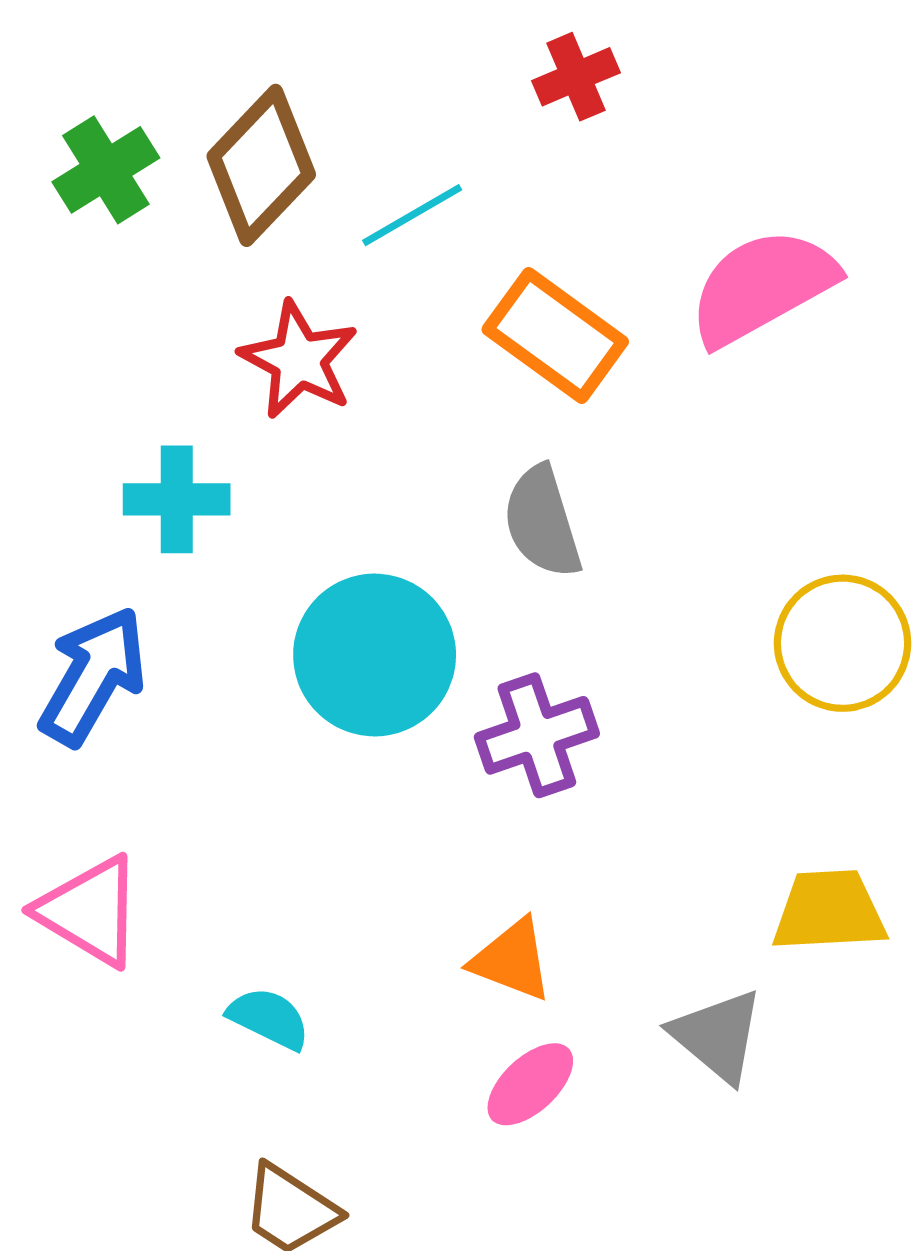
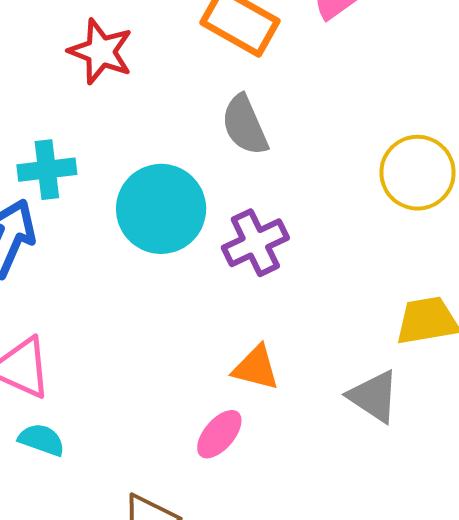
cyan cross: (177, 499) -> (47, 170), moved
cyan semicircle: (269, 1018) -> (42, 440), moved
pink ellipse: (530, 1084) -> (219, 434), moved

